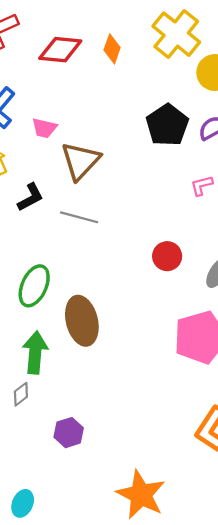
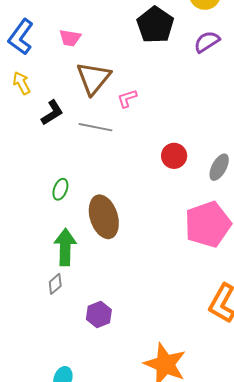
black pentagon: (167, 125) -> (155, 25), moved
pink trapezoid: (44, 128) -> (70, 38), moved
pink L-shape: (202, 185) -> (127, 98), moved
green ellipse: (34, 286) -> (60, 189), size x0.6

